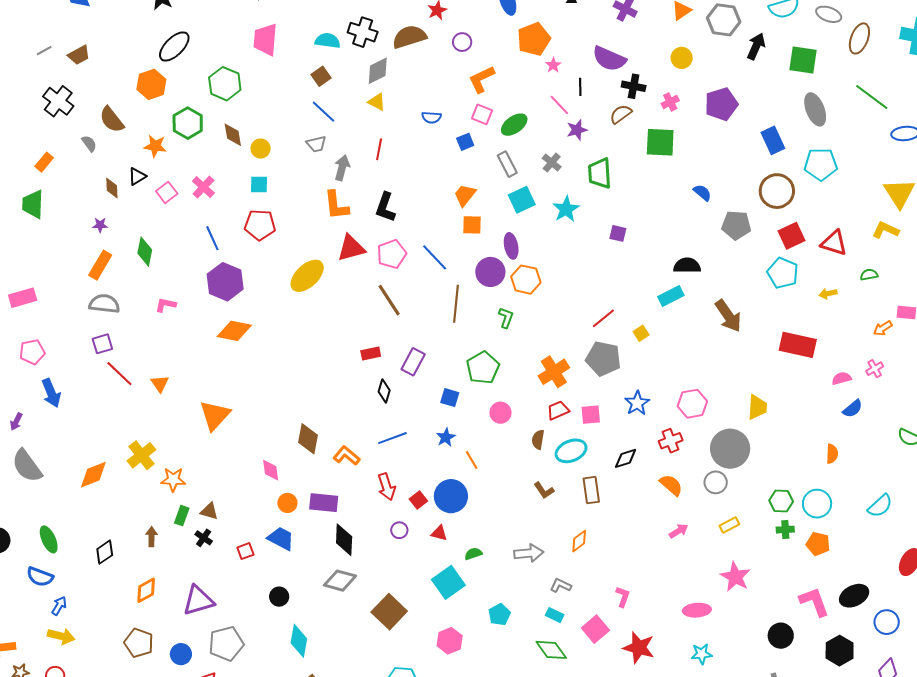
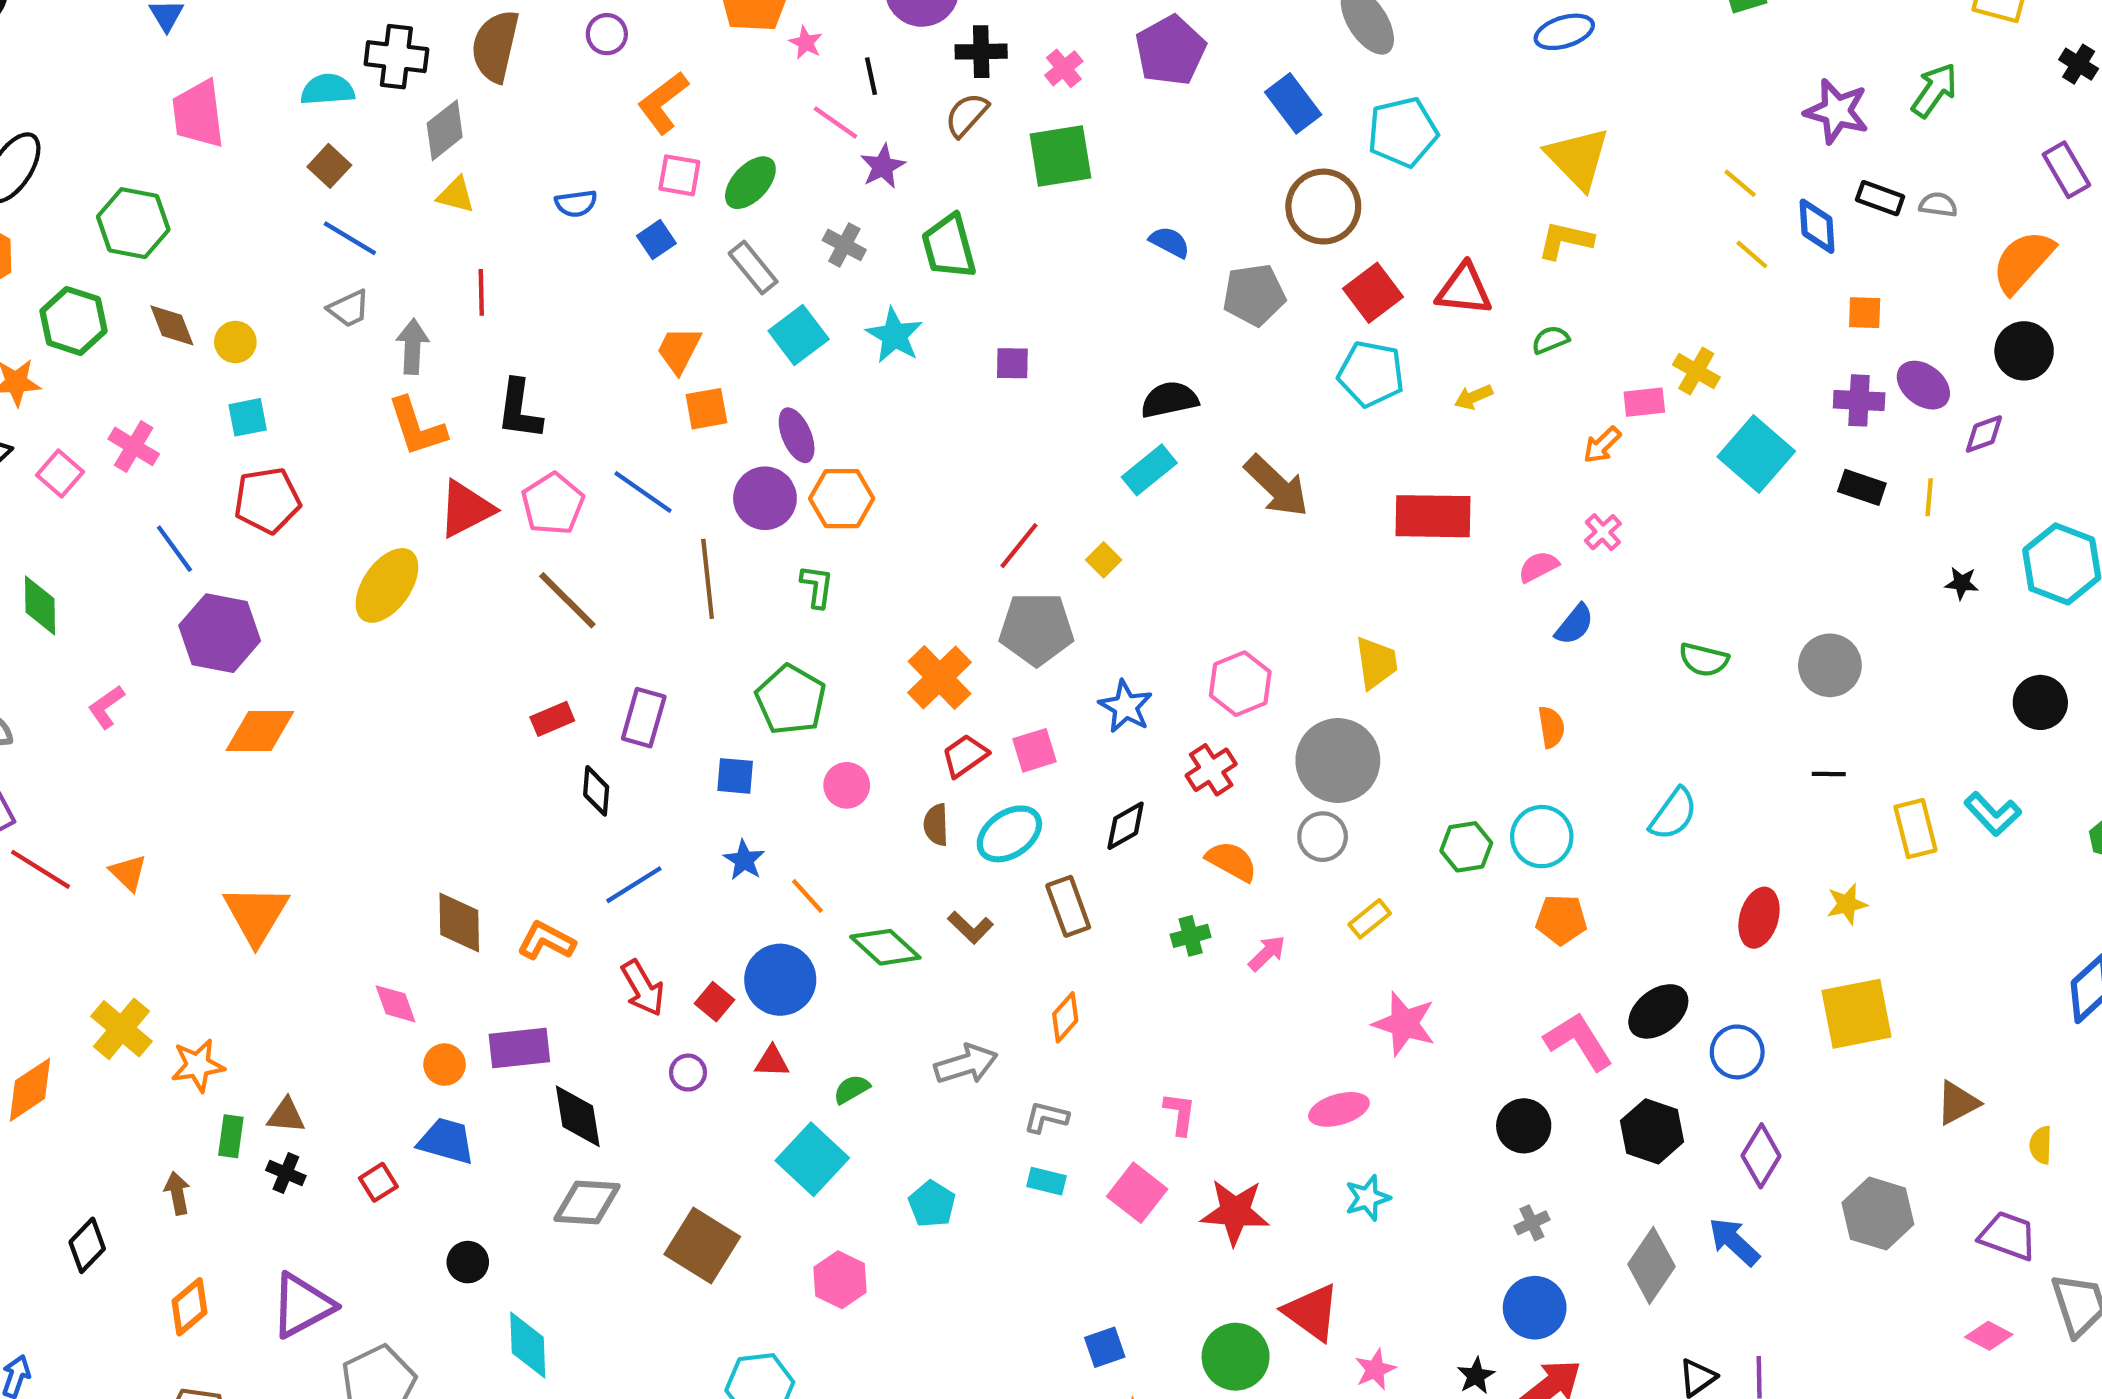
brown semicircle: (409, 37) -> (495, 46), turned -48
pink L-shape: (166, 305) -> (106, 707), turned -35
green cross: (785, 530) -> (1191, 936), moved
green diamond: (551, 650) -> (885, 947), moved

